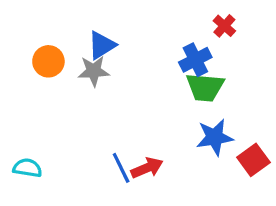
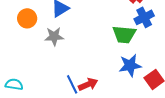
blue cross: (195, 60) -> (144, 17), moved
gray star: (94, 71) -> (54, 36), moved

